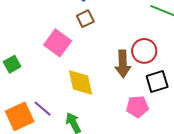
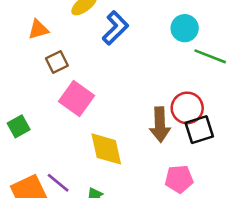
brown square: (85, 19) -> (57, 62), moved
black square: (157, 81) -> (199, 130), moved

